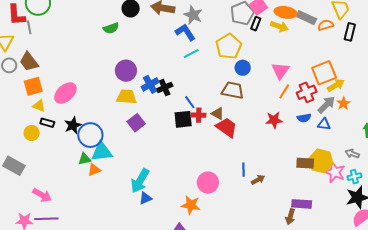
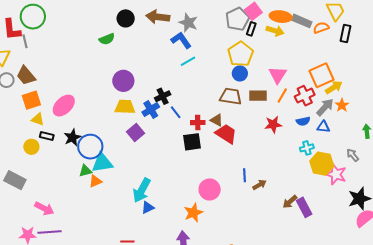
yellow pentagon: (229, 46) -> (240, 54), moved
blue cross: (150, 84) -> (151, 109), moved
blue line: (190, 102) -> (176, 112), moved
black square: (183, 119) -> (192, 142), moved
gray arrow: (352, 154) -> (353, 155), turned 32
brown rectangle: (305, 163) -> (258, 96), moved
cyan cross: (354, 177) -> (307, 148), moved
purple rectangle: (302, 204) -> (304, 207), turned 60
orange star: (191, 205) -> (193, 213), turned -30
brown arrow: (290, 217) -> (290, 202), moved, turned 35

